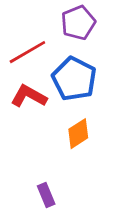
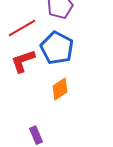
red L-shape: (29, 96) -> (23, 61), turned -48

